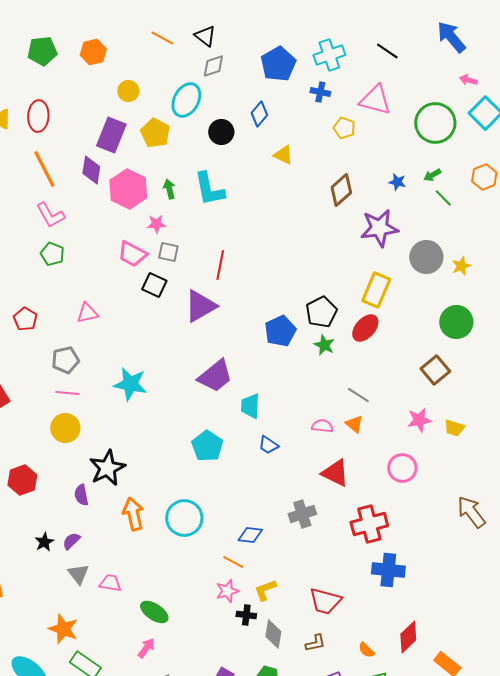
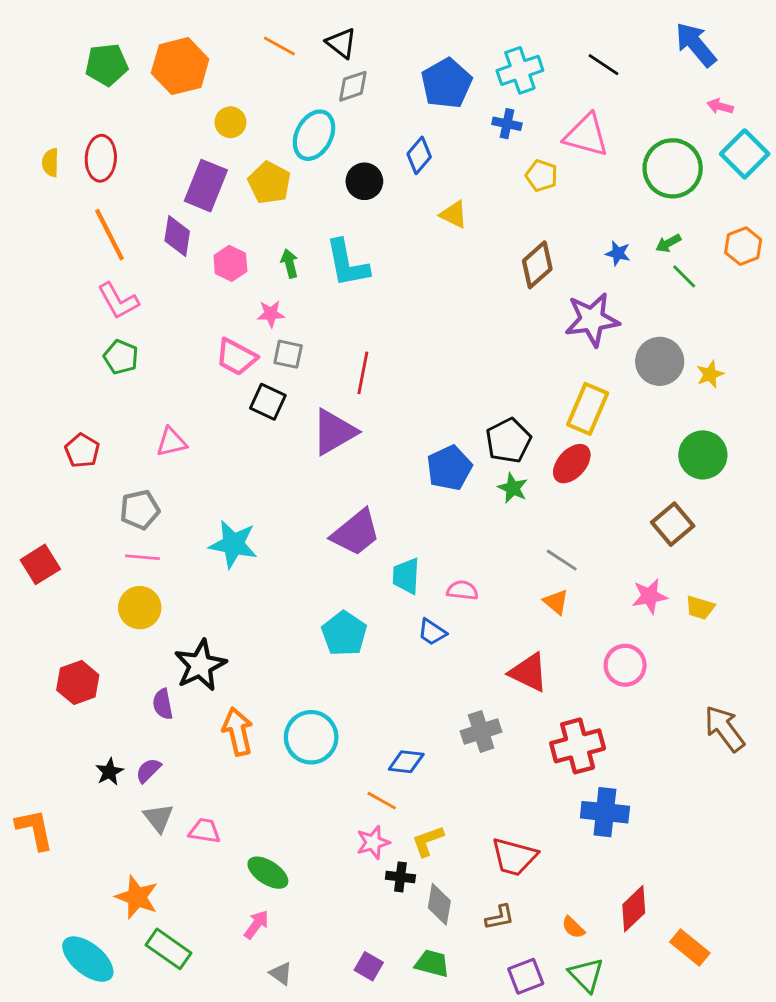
orange hexagon: (93, 52) -> (180, 66), size x1.5
pink hexagon: (128, 189) -> (230, 263), size x0.6
pink semicircle: (322, 426) -> (462, 590), moved

